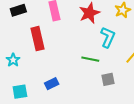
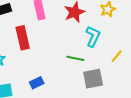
gray square: (108, 79) -> (93, 79), size x1.5

